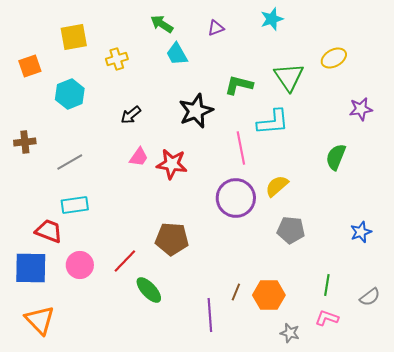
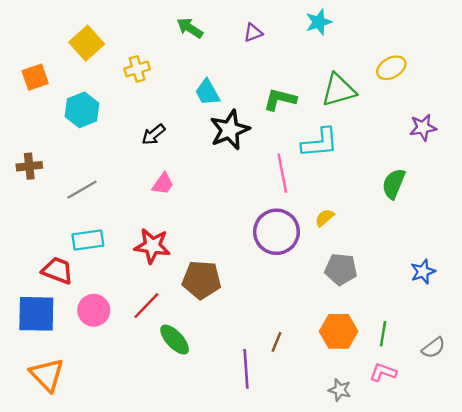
yellow square: (74, 37) -> (87, 43), turned -32
cyan trapezoid: (177, 54) -> (207, 92), moved
green triangle: (289, 77) -> (339, 90), turned 48
red star: (172, 164) -> (152, 246), moved
yellow semicircle: (277, 186) -> (325, 218), size x0.7
orange hexagon: (269, 295) -> (339, 331), moved

